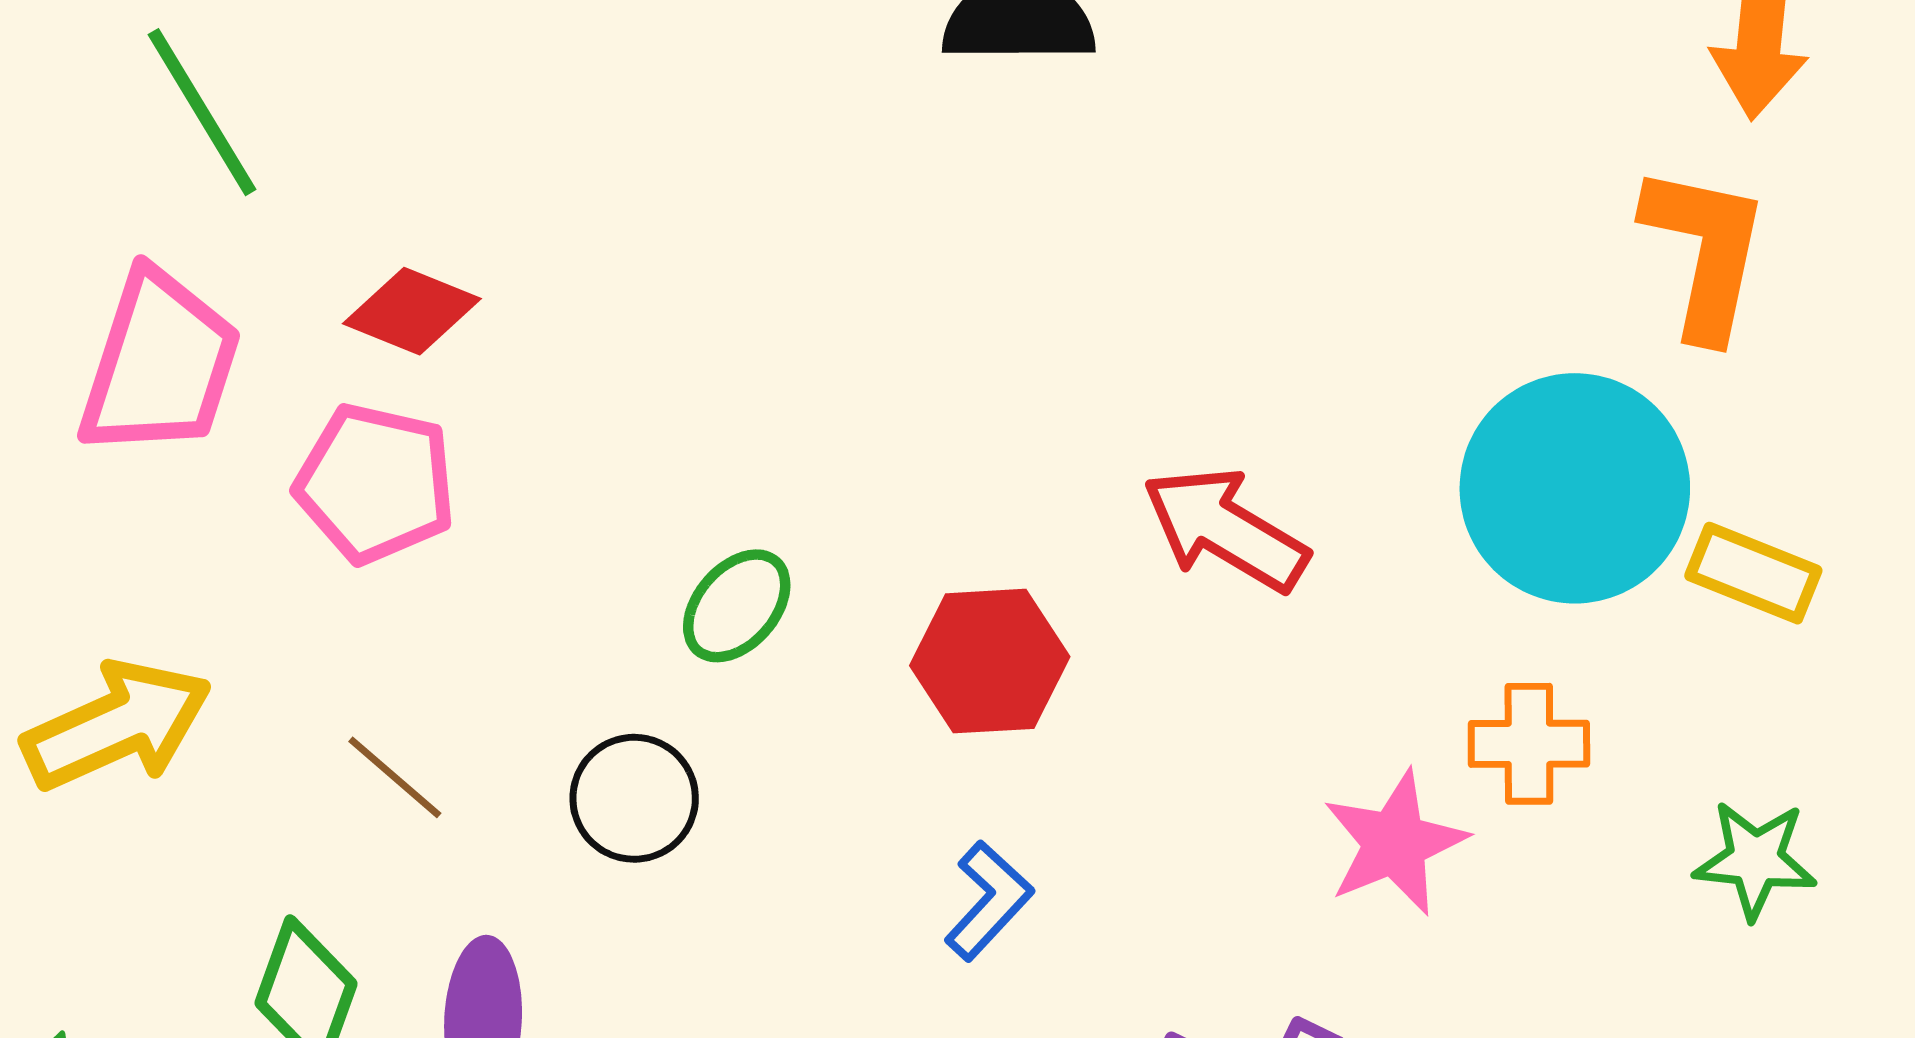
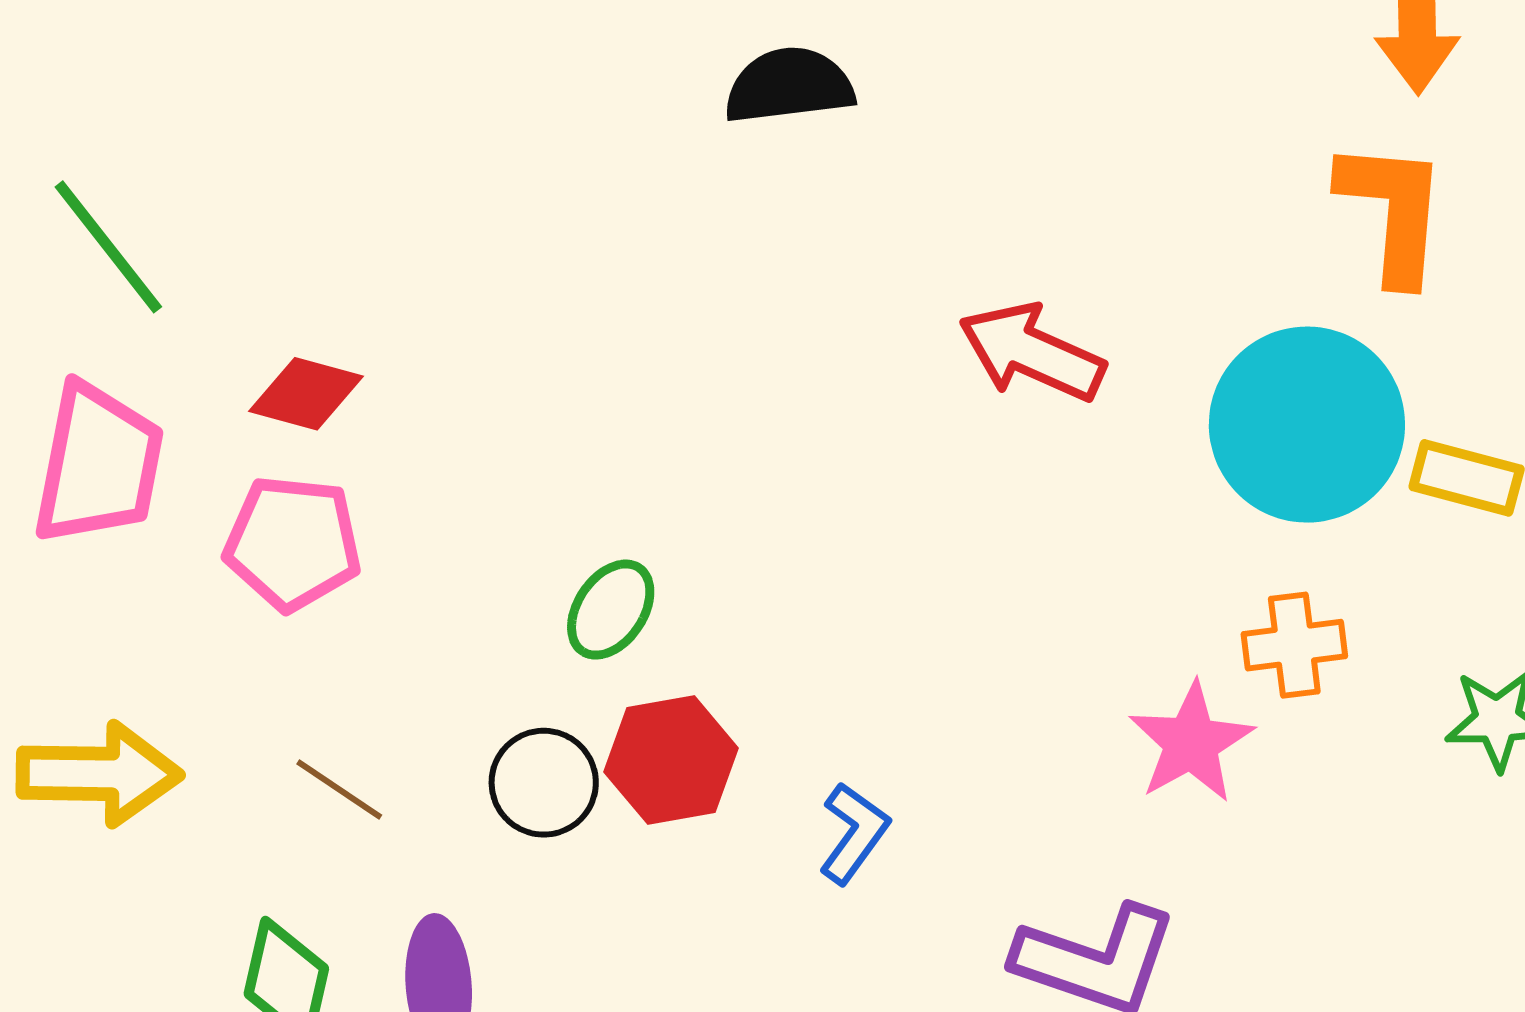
red arrow: (1225, 529) -> (1032, 352), moved
red hexagon: (990, 661) -> (671, 760), moved
yellow arrow: (117, 725) -> (99, 774), turned 32

